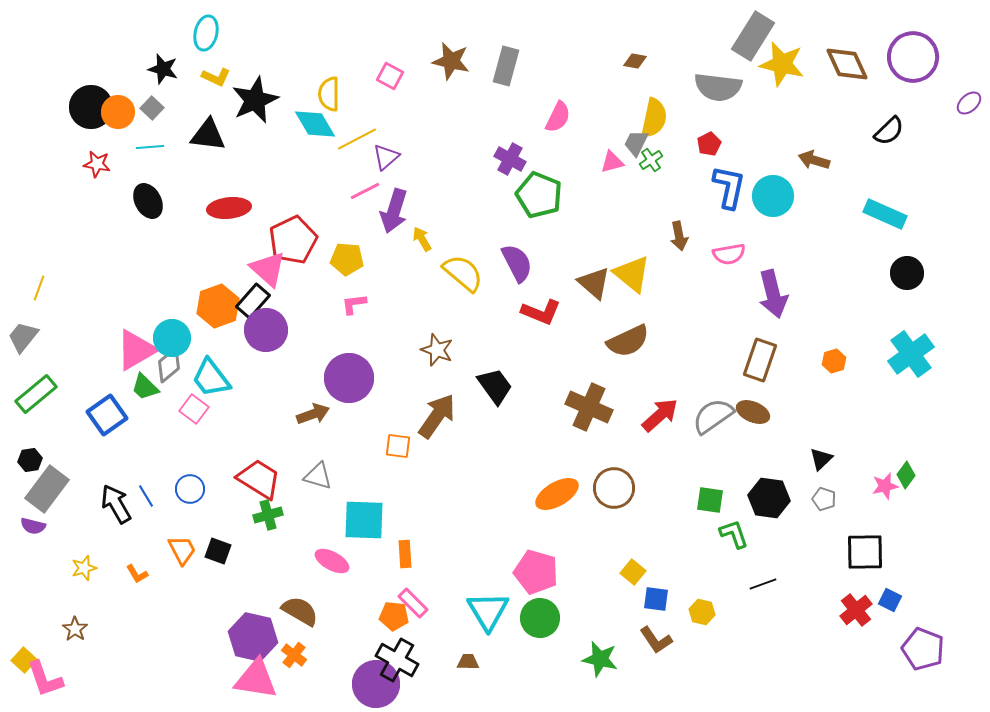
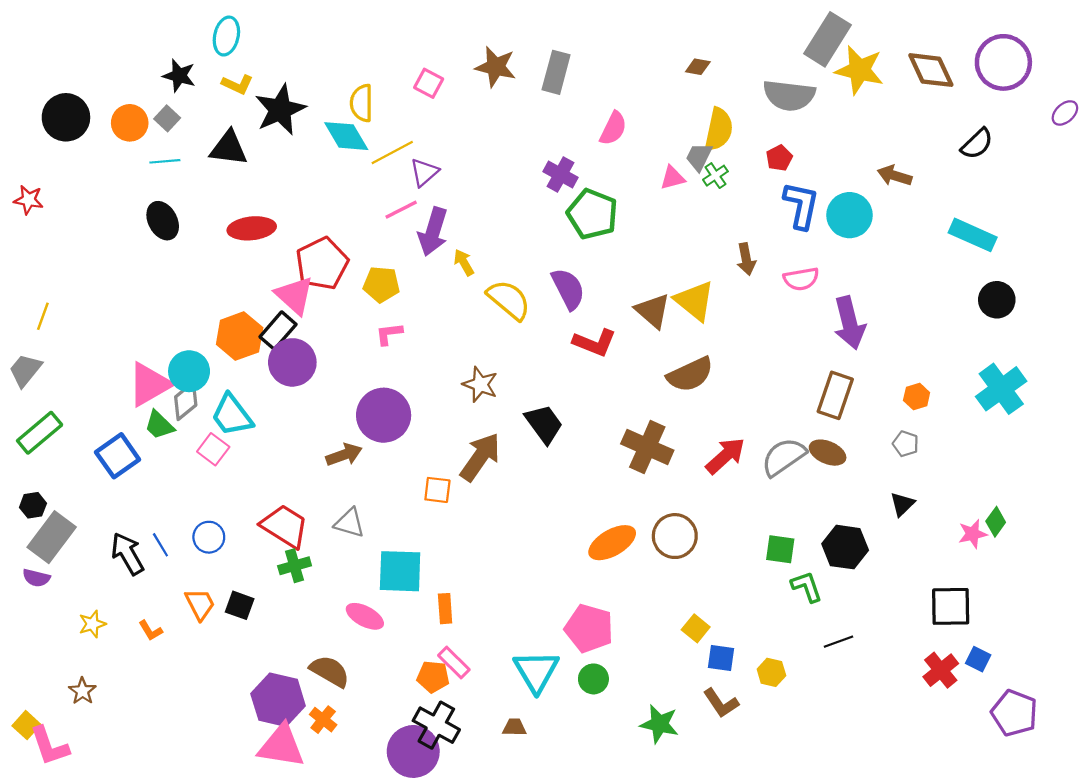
black circle: (91, 107) -> (66, 117), moved
red star: (97, 164) -> (29, 200), moved
gray pentagon: (824, 499) -> (906, 444), moved
green circle: (540, 618) -> (593, 679), size x0.7

